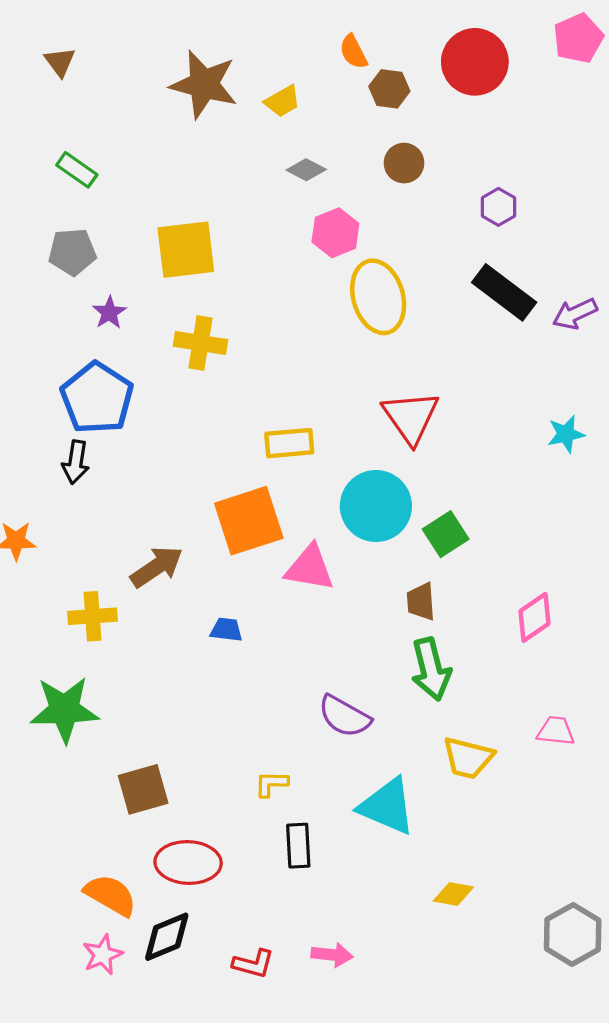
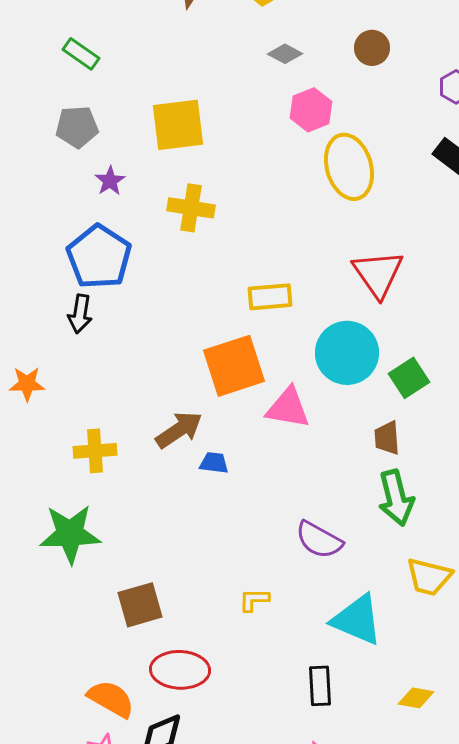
brown arrow: (157, 567) -> (179, 430), moved
black rectangle: (298, 846) -> (320, 686), moved

